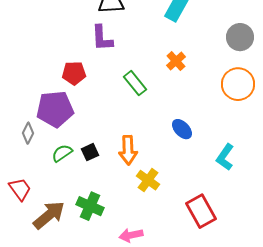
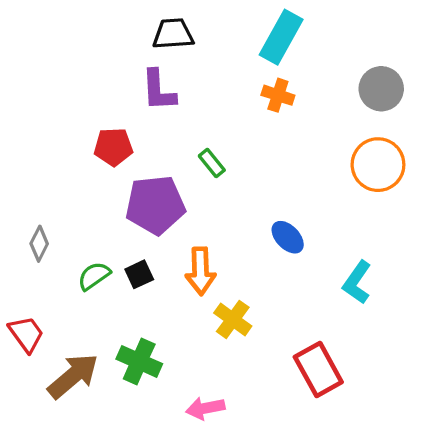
orange cross: (176, 61) -> (278, 95), moved, turned -30
green rectangle: (135, 83) -> (212, 163), size x0.7
purple pentagon: (55, 109) -> (155, 205), moved

